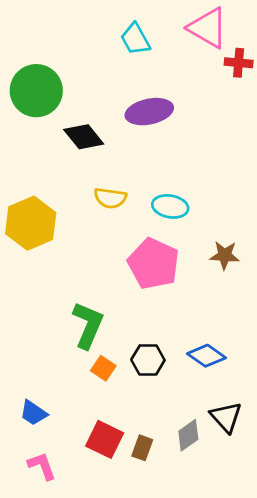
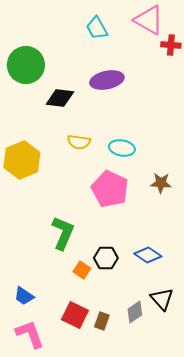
black diamond: (84, 137) -> (60, 98), turned -44
orange square: (103, 368) -> (82, 270), moved
pink L-shape: (42, 466) -> (30, 334), size x1.4

